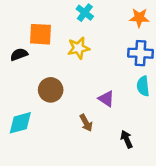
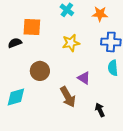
orange star: (139, 18) -> (100, 14), moved
yellow star: (78, 48) -> (71, 43), moved
brown arrow: (86, 123) -> (68, 97), size x1.5

